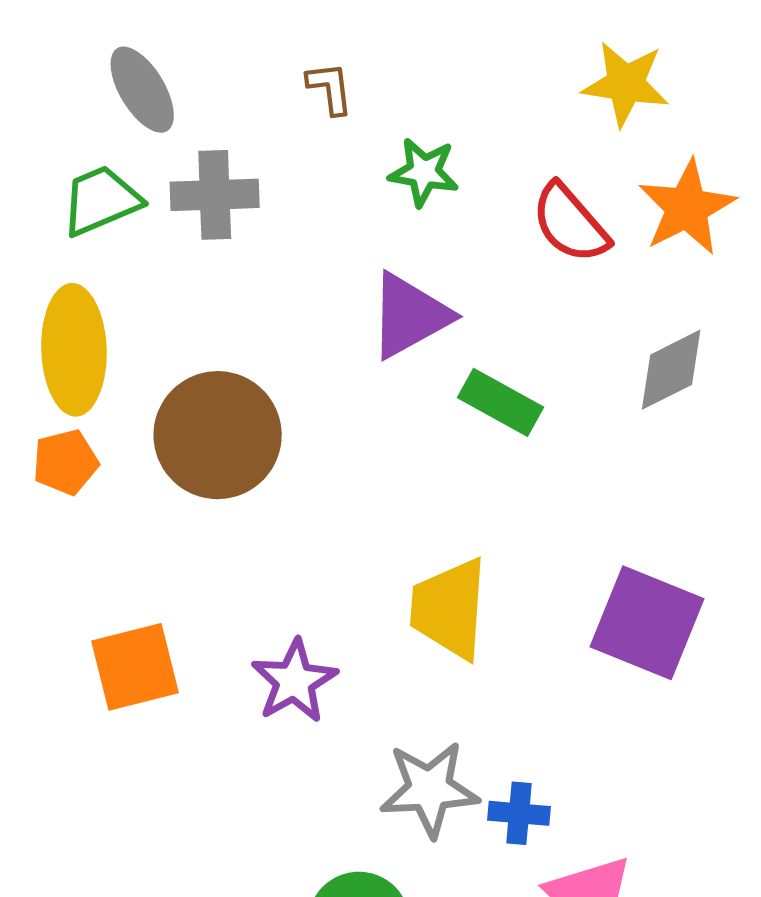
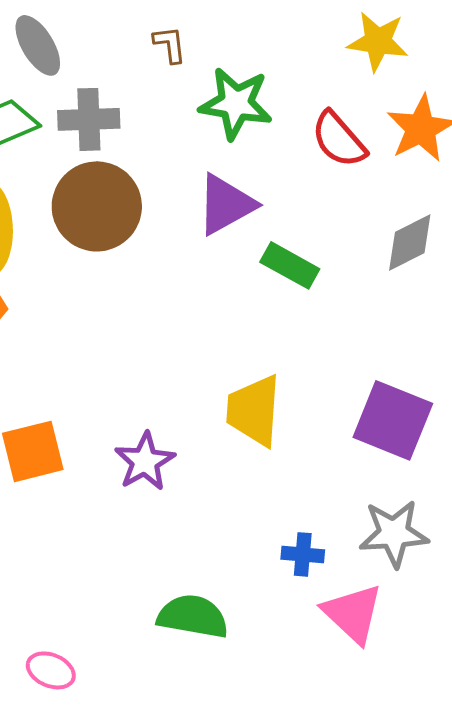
green star: (424, 172) -> (236, 103), size x1.5
brown circle: (218, 435) -> (97, 206), moved
gray star: (429, 789) -> (394, 533), moved

